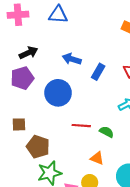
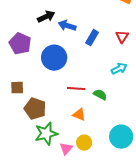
black arrow: (28, 53) -> (46, 17), moved
purple pentagon: (22, 78) -> (20, 44), turned -30
orange triangle: (97, 158) -> (79, 115), moved

